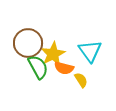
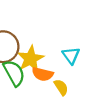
cyan triangle: (90, 51) -> (71, 55), size x0.7

